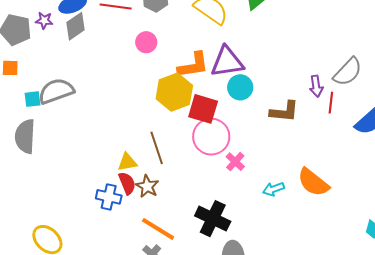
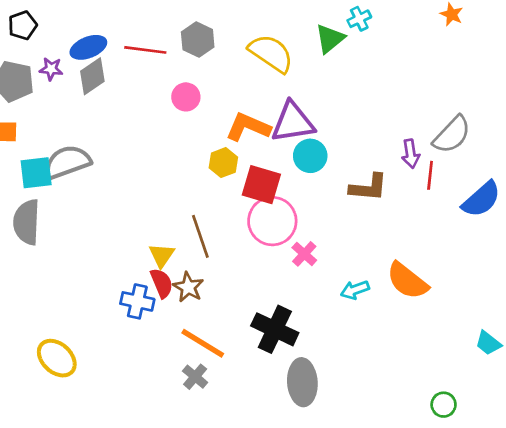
orange L-shape: (193, 65) -> (248, 127), turned -148
yellow hexagon: (174, 92) -> (223, 163), size x0.6
cyan square: (33, 99) -> (36, 173), size x1.5
yellow triangle: (127, 162) -> (162, 255), turned -45

